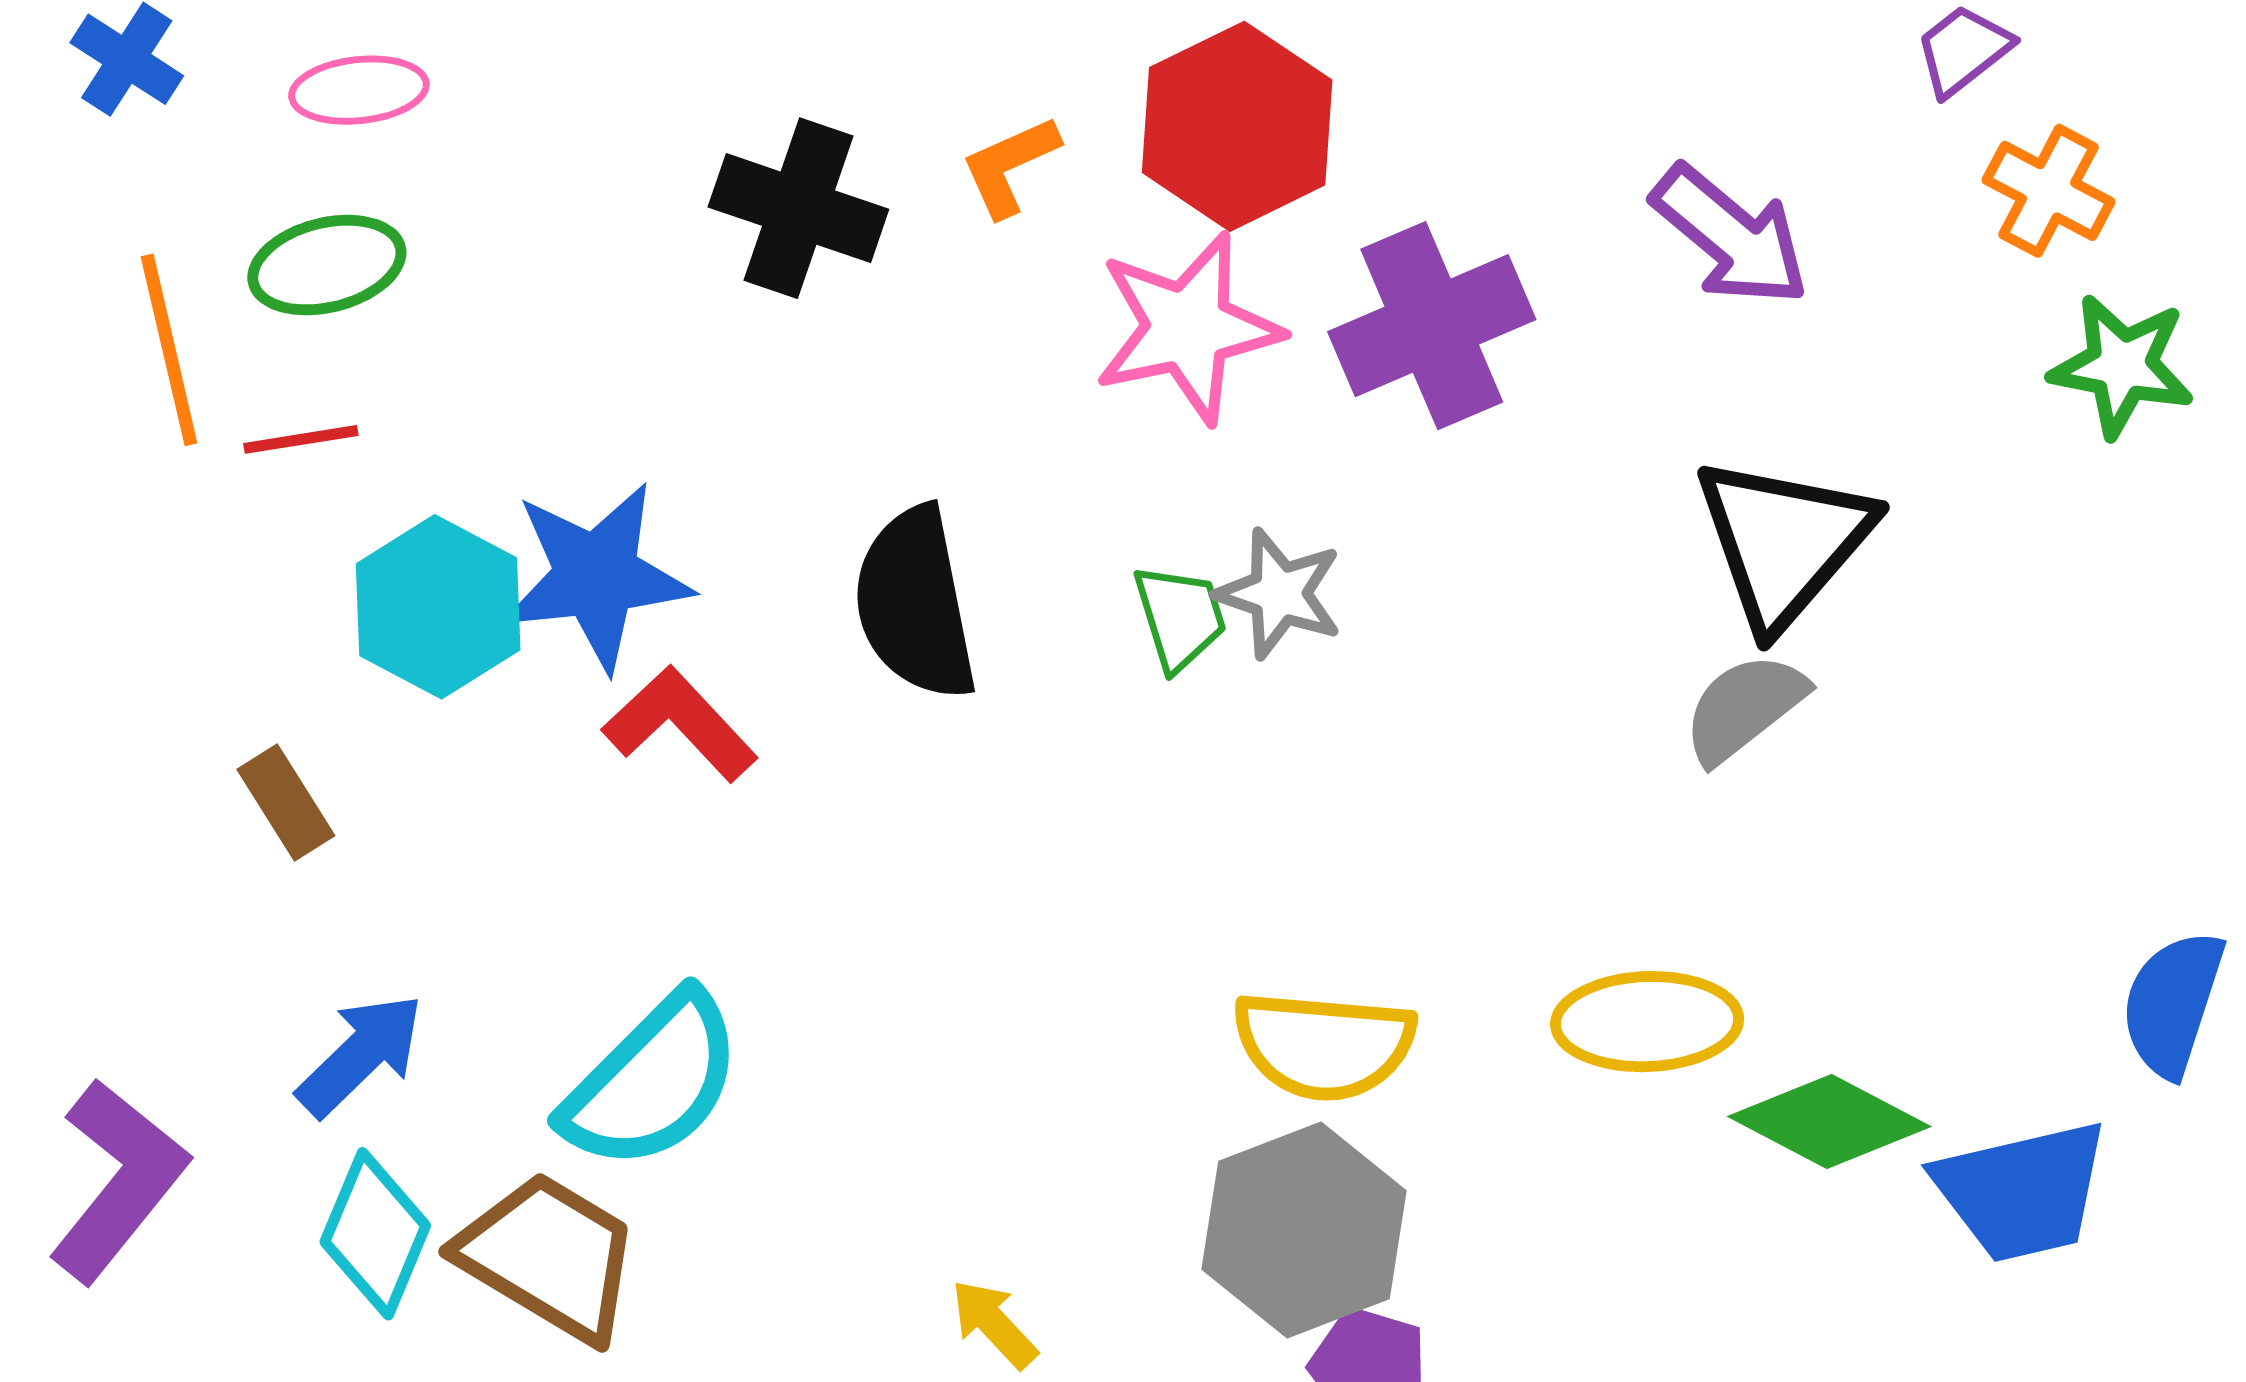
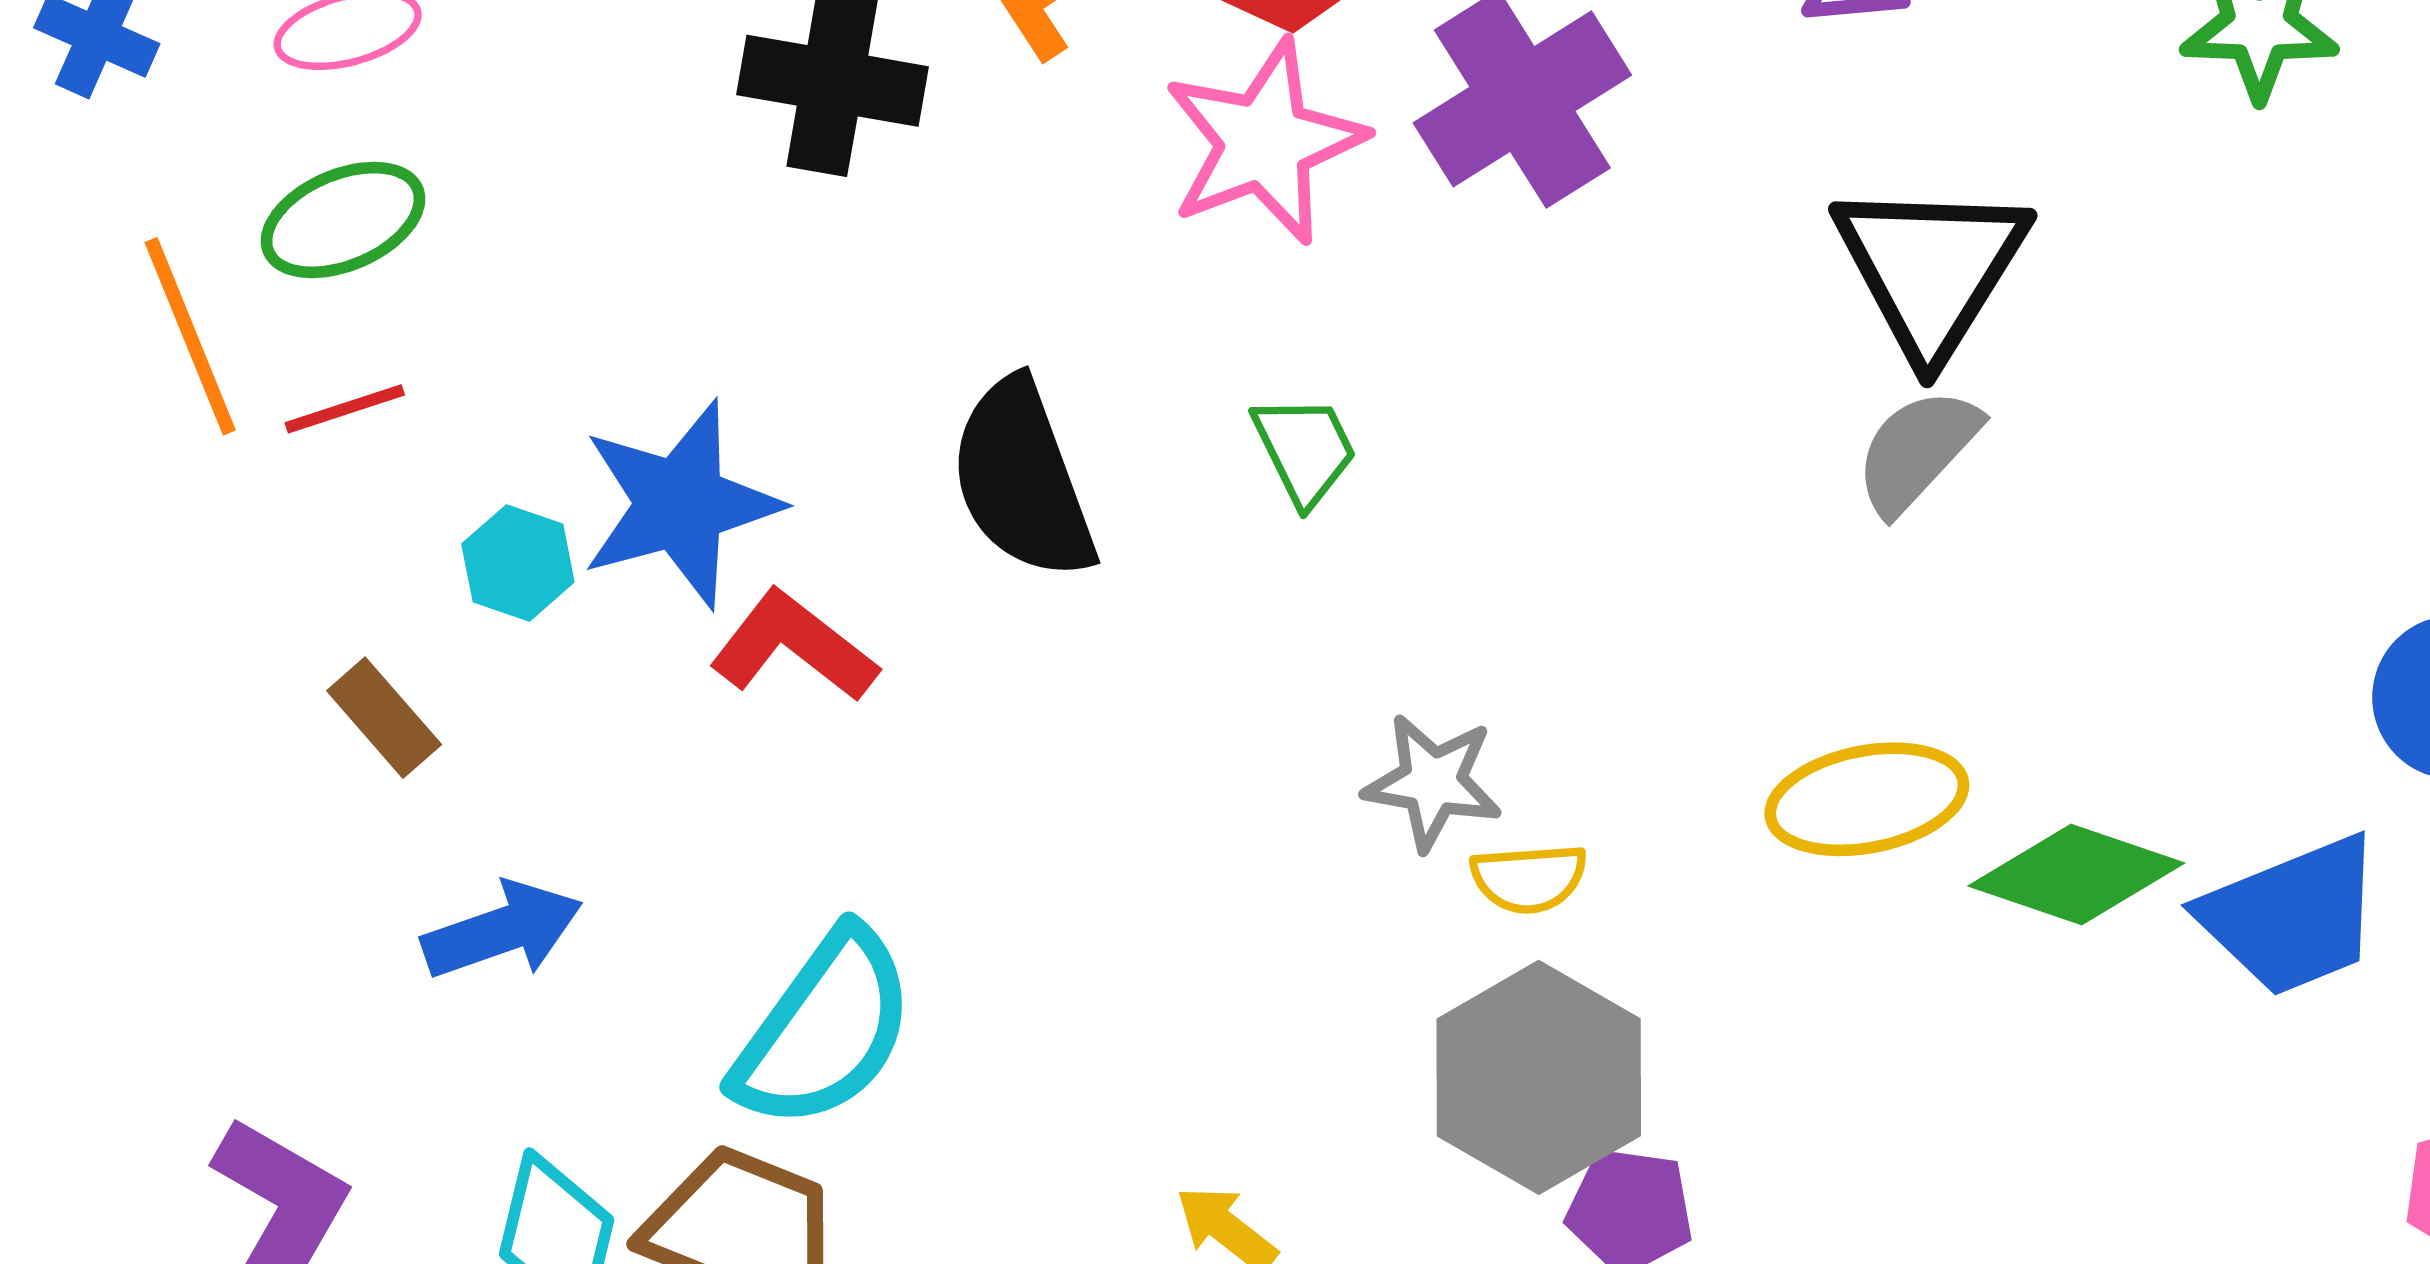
gray star: (1279, 594) -> (1433, 782), moved
cyan hexagon: (438, 607) -> (518, 563), size x0.6
brown rectangle: (286, 802) -> (384, 718), moved
yellow semicircle: (1324, 1045) -> (1529, 878), size x0.6
blue arrow: (361, 1055) -> (502, 930), moved, turned 34

